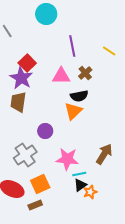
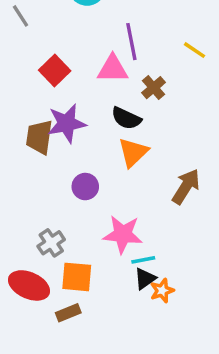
pink triangle: (61, 76) -> (113, 69), moved
purple star: (21, 78) -> (67, 123), moved, turned 30
black semicircle: (79, 96) -> (126, 118), moved, turned 36
brown arrow: (104, 154) -> (186, 187), moved
gray cross: (25, 155) -> (51, 243), moved, size x0.7
orange square: (40, 184) -> (77, 277), turned 30

